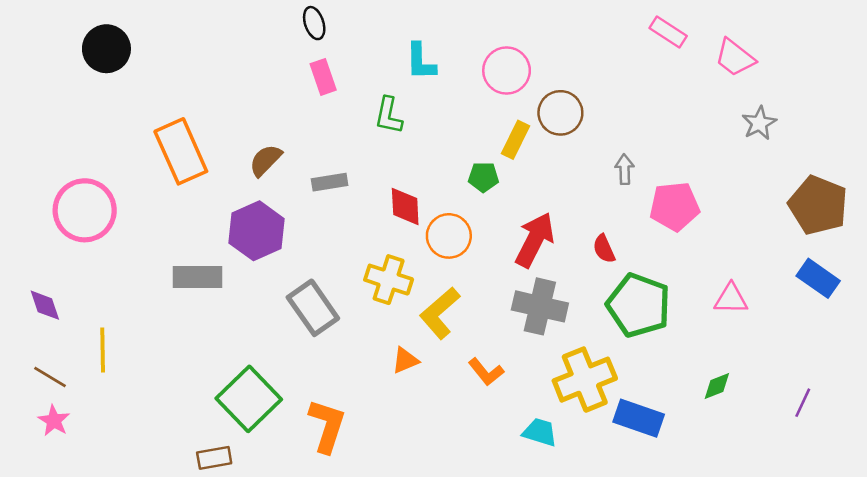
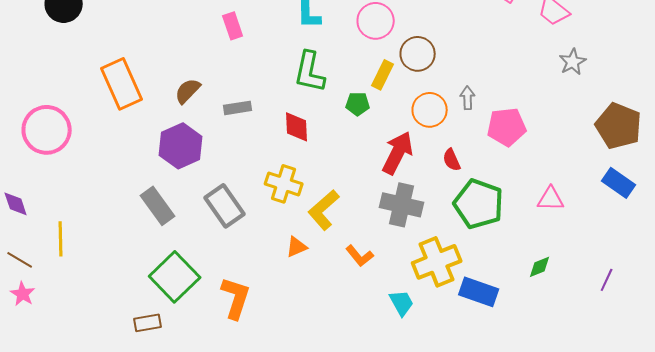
green L-shape: (389, 115) -> (310, 72), moved, size x1.4
orange circle: (449, 236) -> (430, 110), moved
gray rectangle: (197, 277) -> (158, 206), moved, turned 54
cyan trapezoid: (540, 432) -> (402, 303), turned 44

